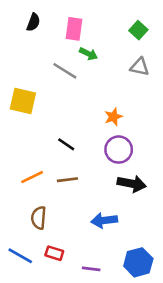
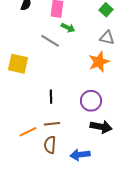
orange star: (113, 117) -> (99, 62), moved, size x1.5
black line: (66, 144) -> (51, 97), turned 56
orange line: (32, 177) -> (28, 132), moved
brown semicircle: (39, 218) -> (50, 145), moved

